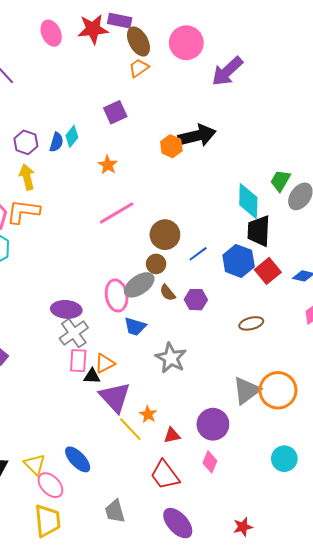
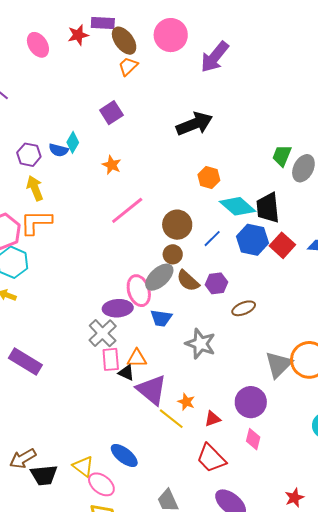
red star: (93, 29) -> (78, 35), size x0.7
blue semicircle: (56, 142) -> (59, 150), turned 96
orange hexagon: (171, 146) -> (209, 178), moved
cyan diamond: (248, 201) -> (237, 206), moved, turned -42
brown semicircle: (168, 293) -> (188, 281), size x1.4
purple ellipse: (66, 309) -> (118, 308), moved
brown ellipse: (251, 323) -> (244, 308), moved
orange triangle: (105, 363) -> (137, 358), turned 35
black triangle: (92, 376) -> (126, 373), turned 30

